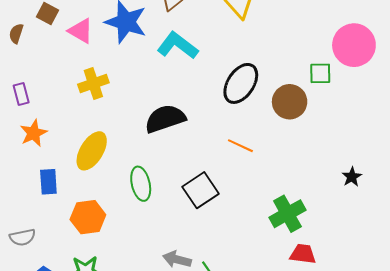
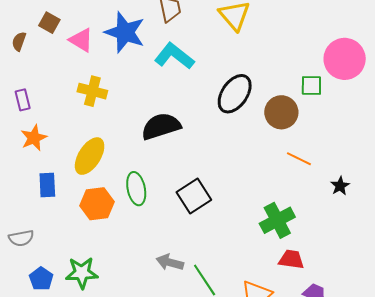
yellow cross: (93, 84) -> (92, 91), turned 32
orange line: (240, 146) -> (299, 159), moved
orange hexagon: (88, 217) -> (97, 204), moved

